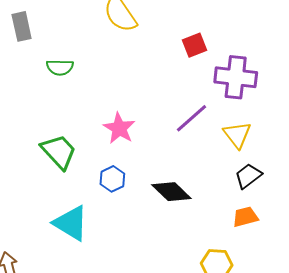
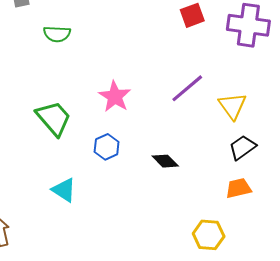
purple cross: (236, 77) -> (248, 25), moved
black diamond: (171, 192) -> (165, 161), size x0.7
cyan triangle: (71, 223) -> (64, 190), size x0.7

